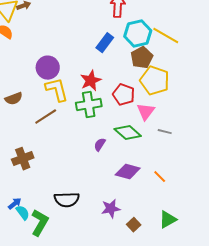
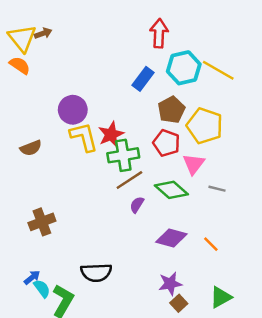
brown pentagon: (142, 58) -> (171, 110), moved
red star: (91, 81) -> (111, 134), moved
brown line: (46, 117) -> (129, 180), moved
purple star: (111, 209) -> (170, 284), moved

